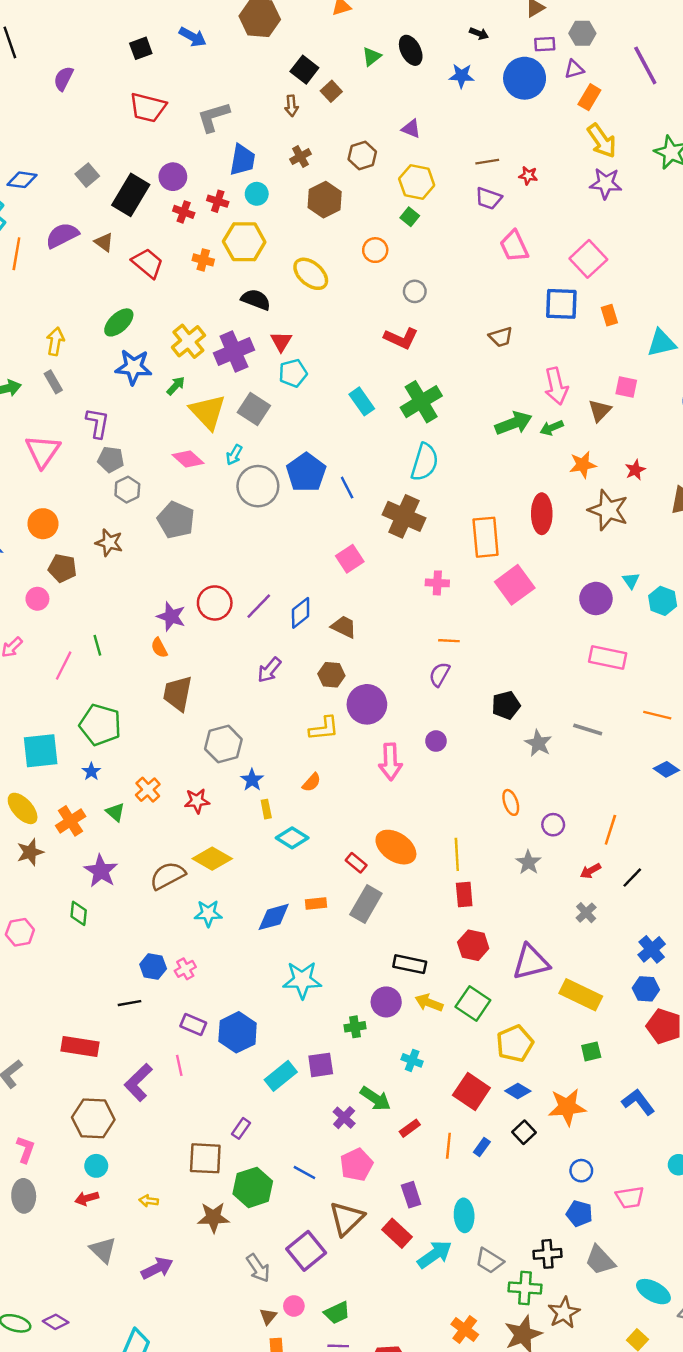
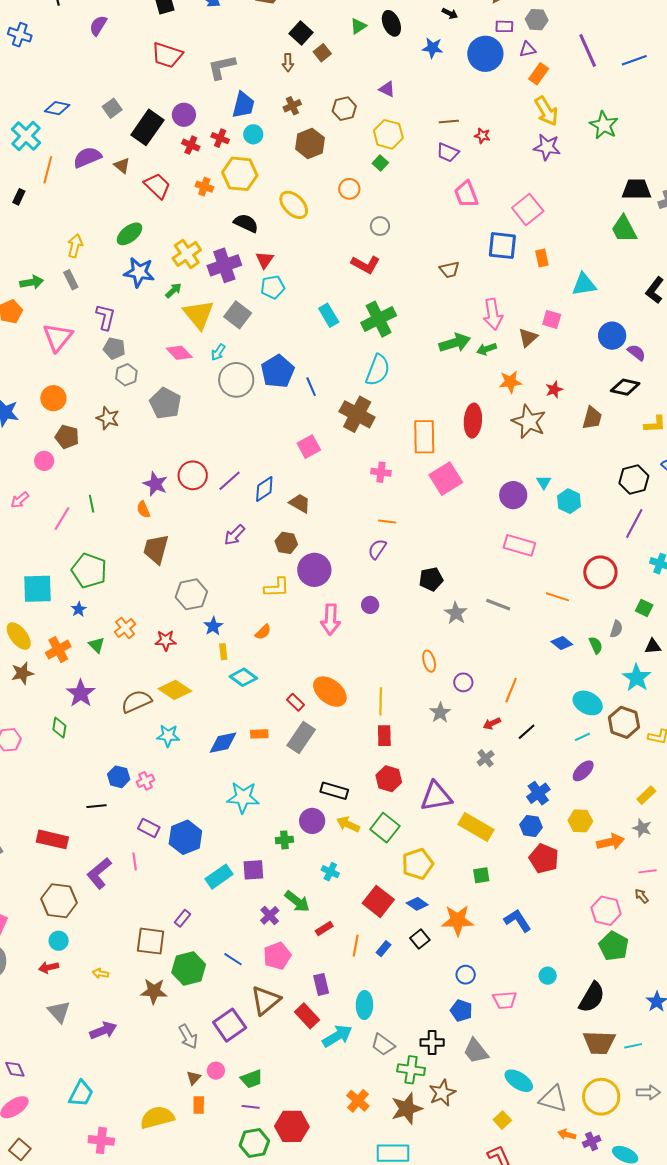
purple diamond: (56, 1322) -> (15, 1069), turned 30

